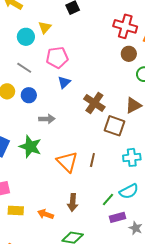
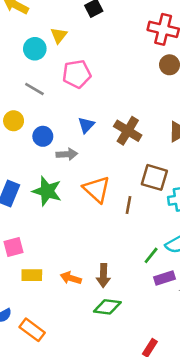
blue triangle: (64, 82) -> (86, 125), moved
blue circle: (29, 95) -> (43, 136), moved
brown square: (114, 126) -> (154, 177), moved
orange triangle: (67, 162) -> (97, 189), moved
brown arrow: (73, 202) -> (103, 276), moved

